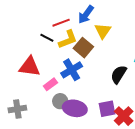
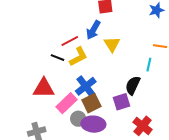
brown square: (83, 48) -> (91, 103), moved, turned 30
pink rectangle: (50, 84) -> (66, 103), size x1.5
purple square: (107, 109) -> (121, 102), moved

